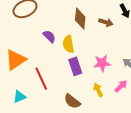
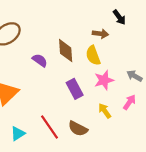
brown diamond: (80, 19) -> (66, 51), moved
yellow semicircle: (68, 44) -> (93, 55), moved
red line: (41, 79) -> (49, 127), moved

